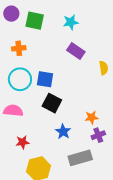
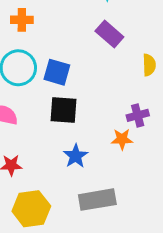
black square: (52, 103) -> (63, 110), turned -30
purple cross: (98, 135) -> (138, 115), moved

